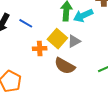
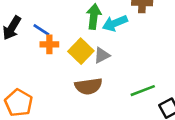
orange cross: (40, 48) -> (49, 44), moved
brown semicircle: (65, 66) -> (88, 86), turned -40

